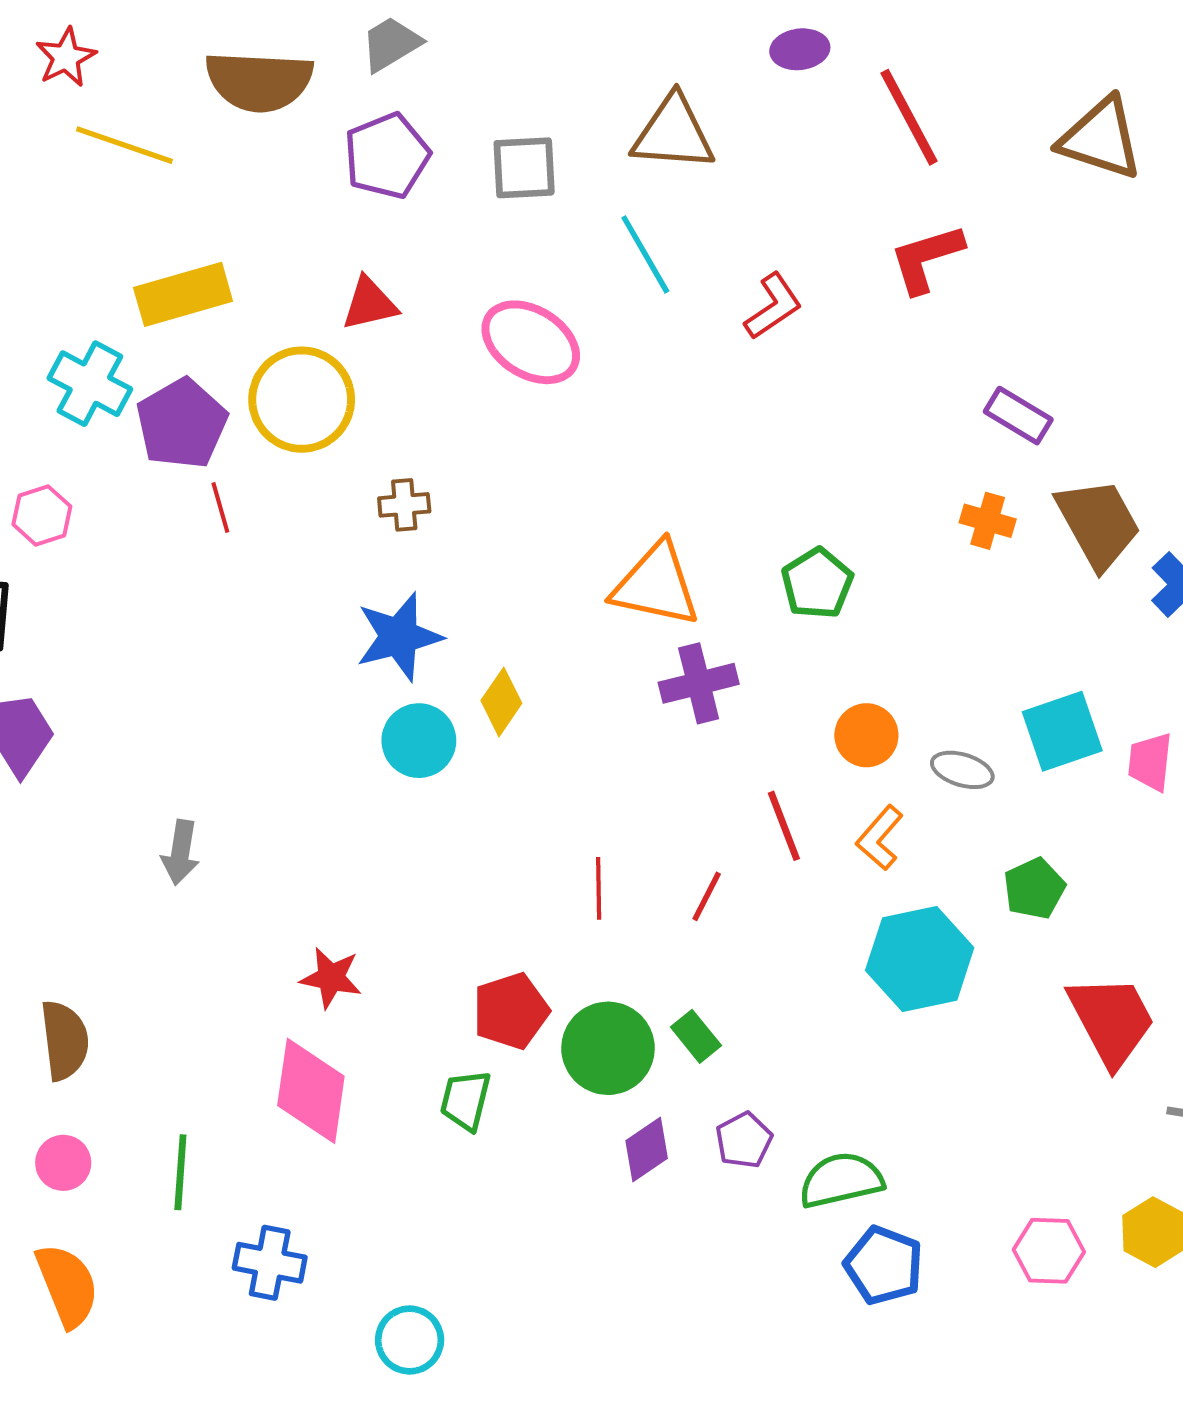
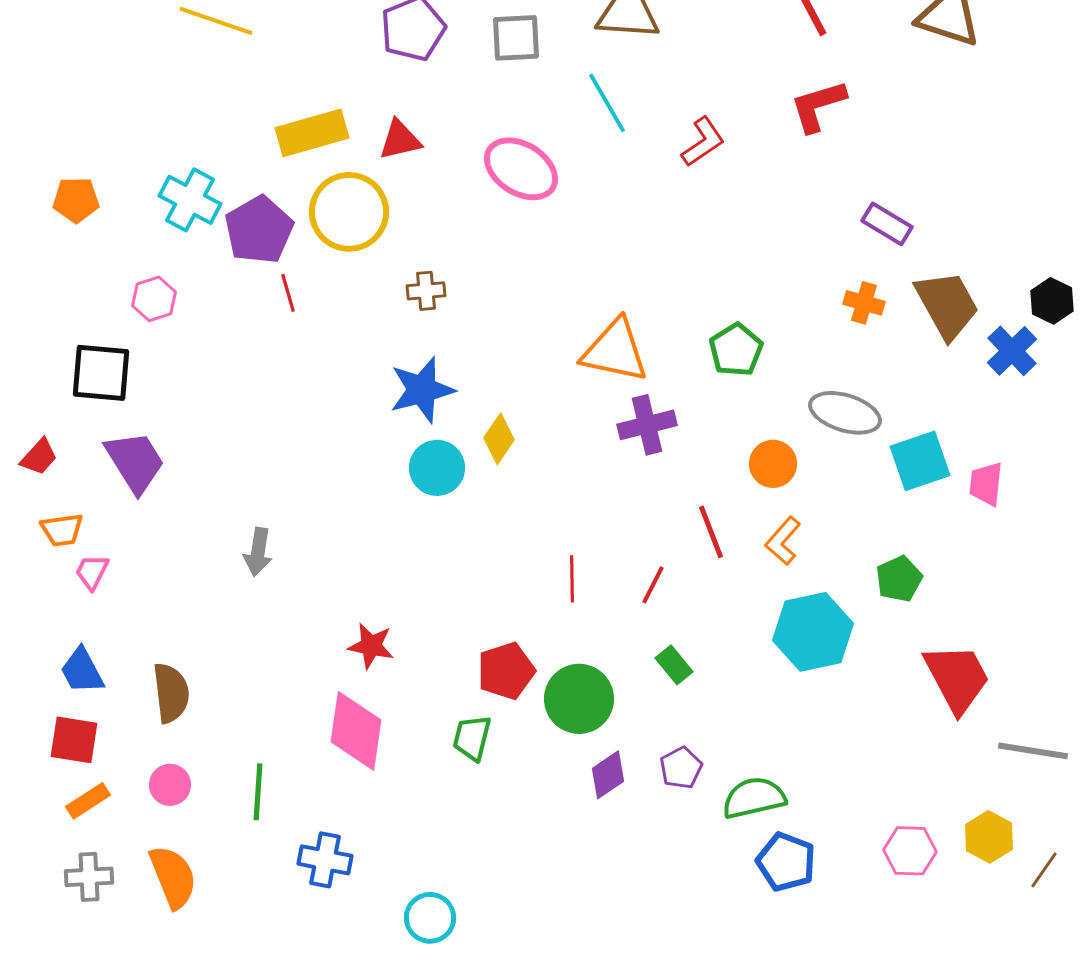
yellow rectangle: (183, 294) -> (312, 133), moved
gray ellipse: (962, 770) -> (845, 413), moved, size x1.5
green rectangle: (696, 1036) -> (674, 665), moved

